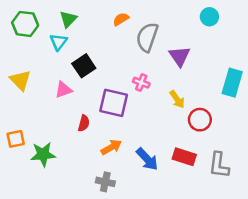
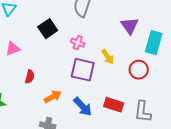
purple triangle: (180, 56) -> (130, 26), moved
black square: (84, 66) -> (48, 29), moved
purple square: (114, 103) -> (83, 70), moved
red circle: (200, 120) -> (139, 70), moved

